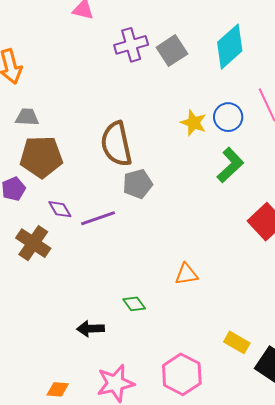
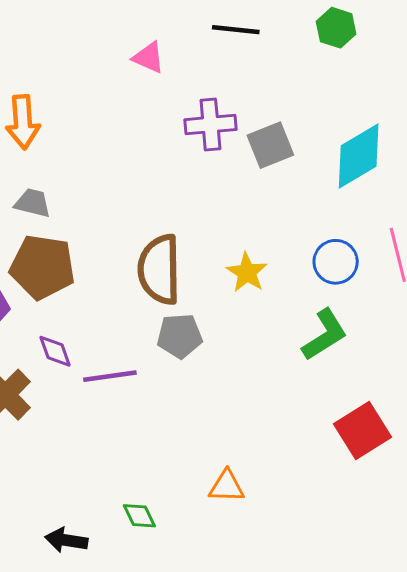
yellow star: (194, 123) -> (247, 273), moved

